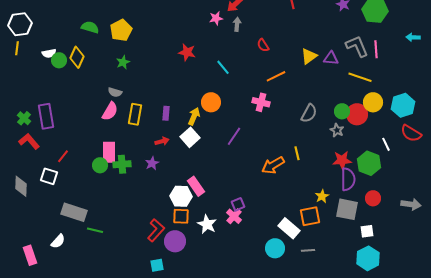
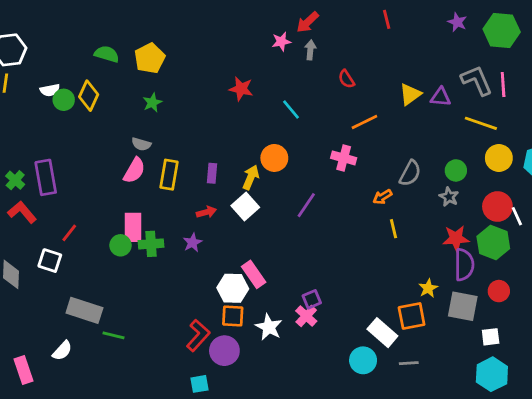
red circle: (357, 114) -> (497, 206), moved
orange arrow: (273, 165) -> (382, 197), moved, size x0.6

